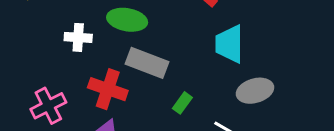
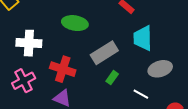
white cross: (78, 37) -> (29, 43), moved, size x1.4
gray rectangle: (147, 63) -> (104, 53), moved, turned -52

